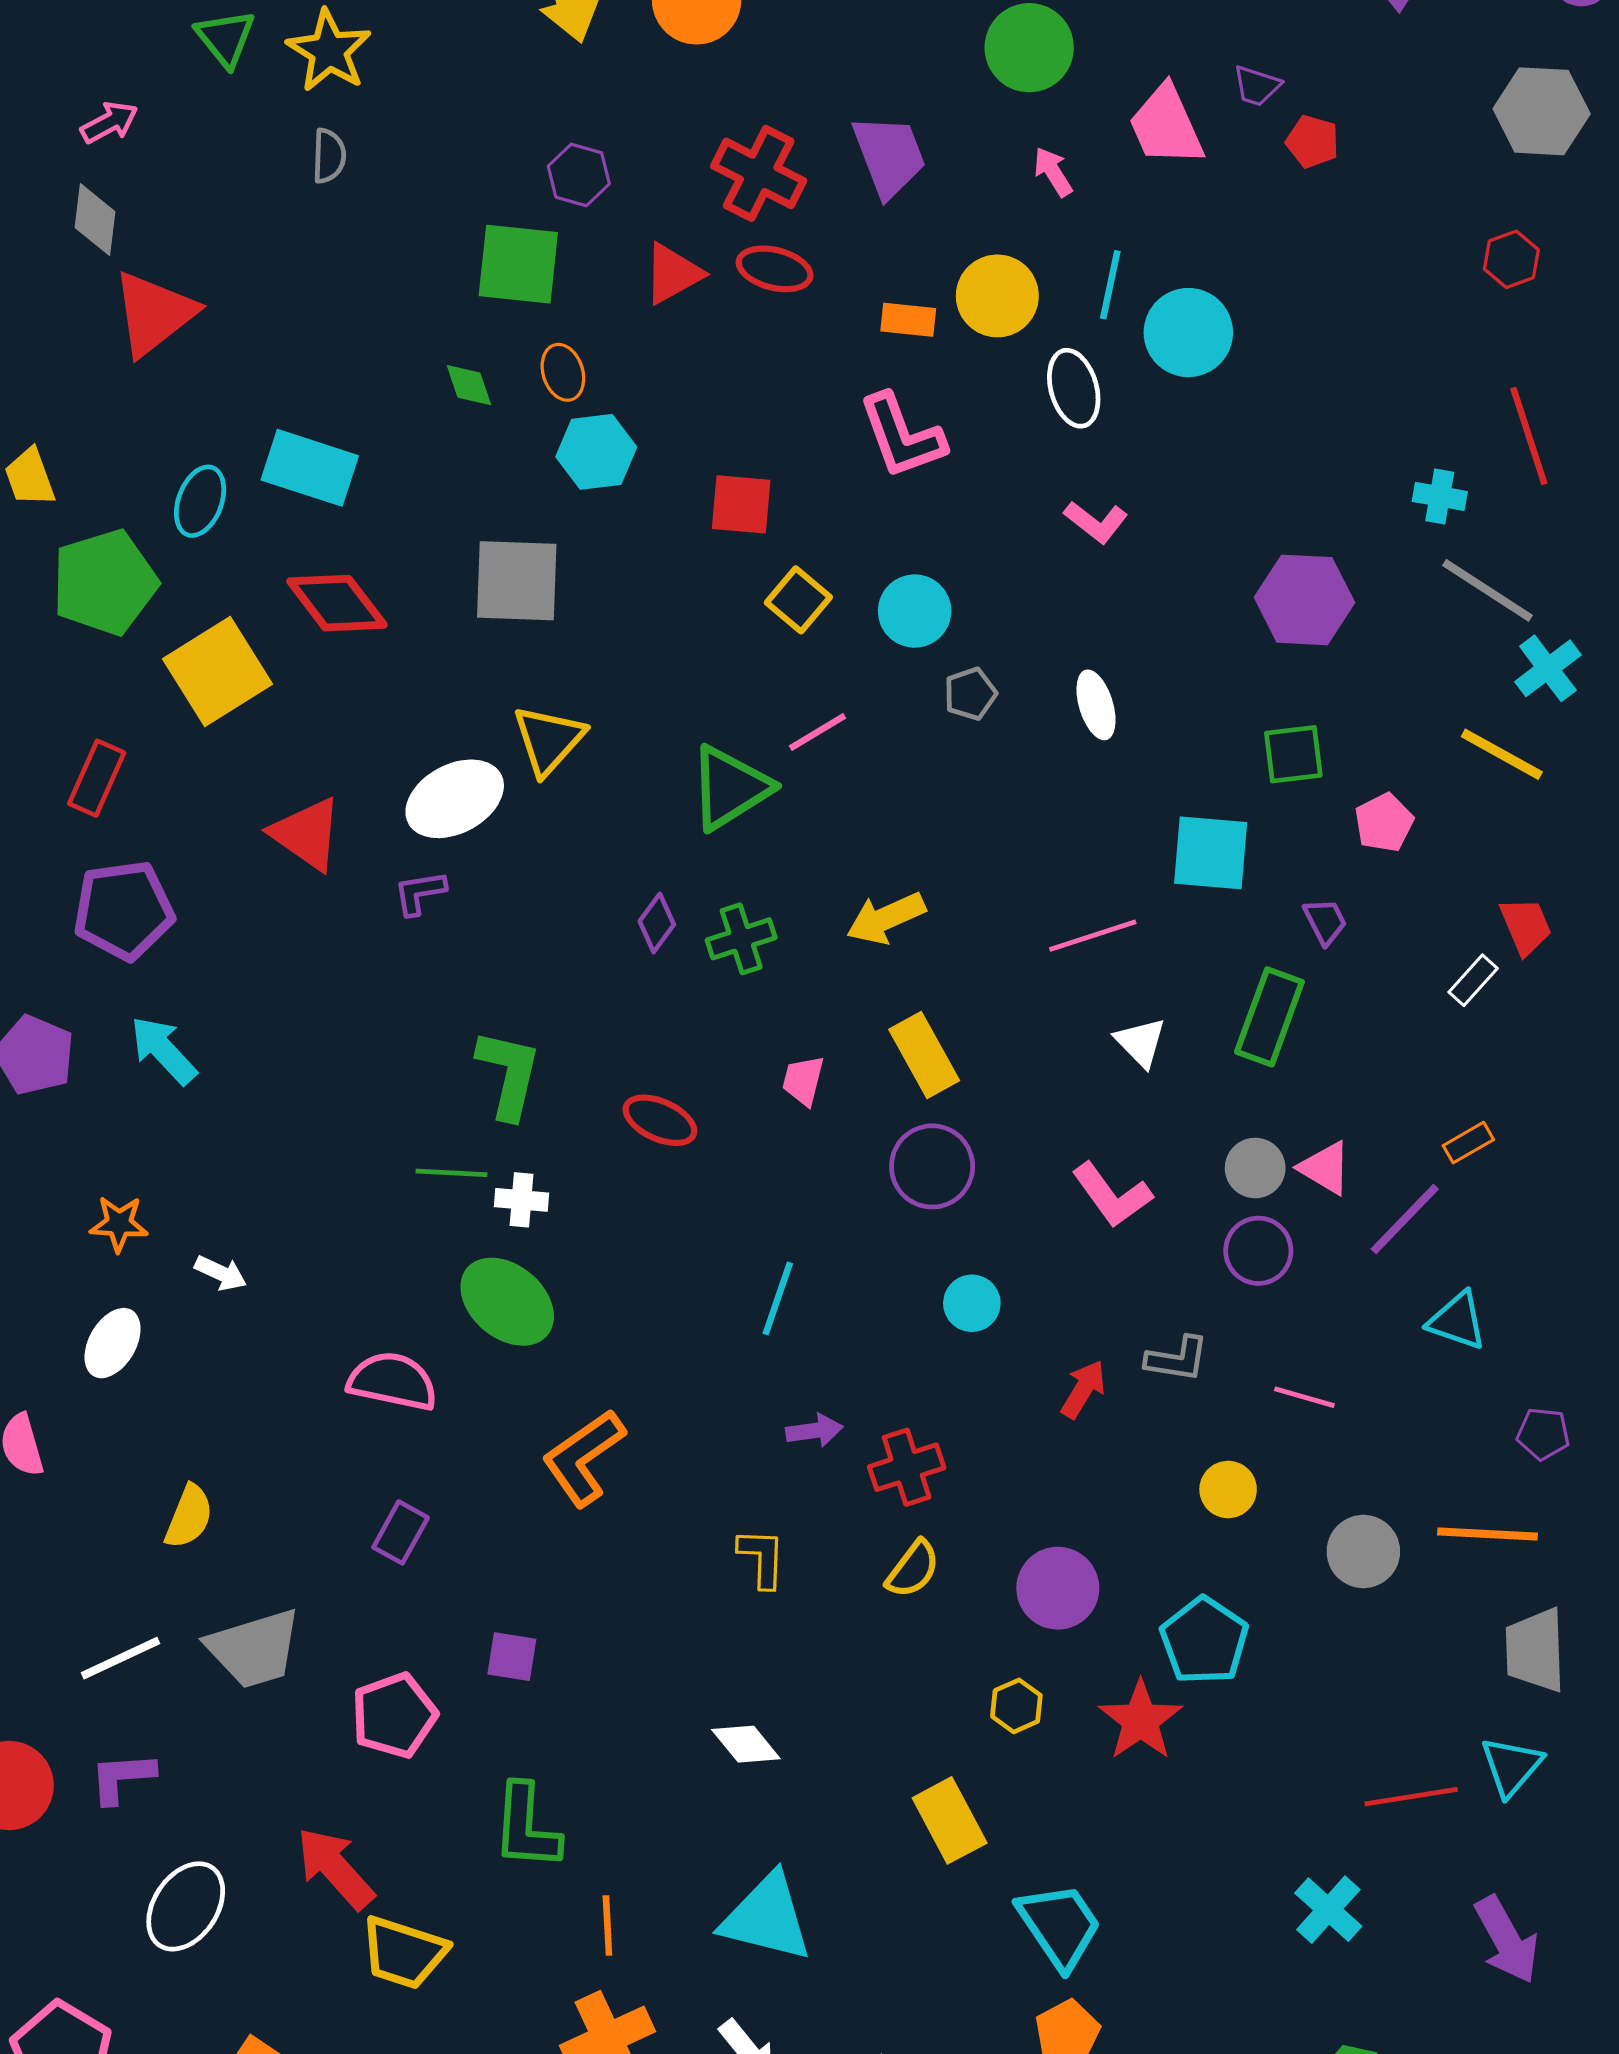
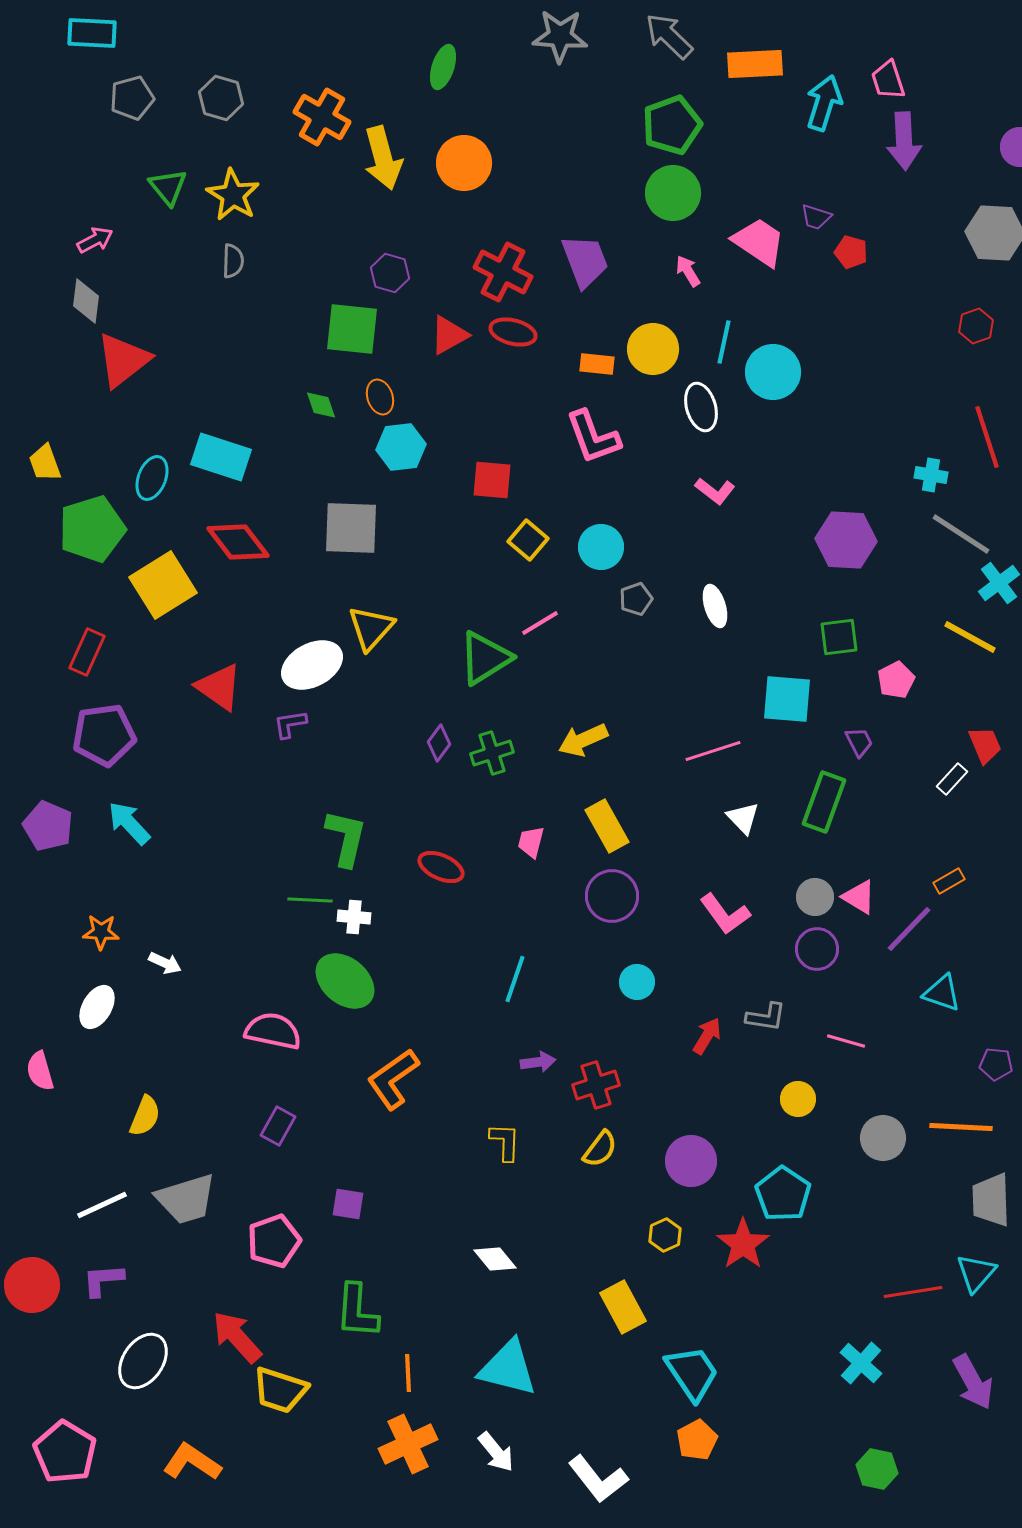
pink trapezoid: (1166, 126) -> (759, 242), turned 148

